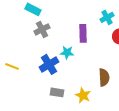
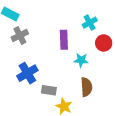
cyan star: (67, 52) -> (81, 60), moved
gray rectangle: (57, 92) -> (49, 90), moved

